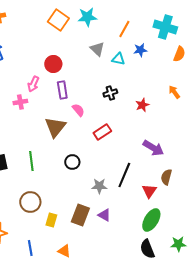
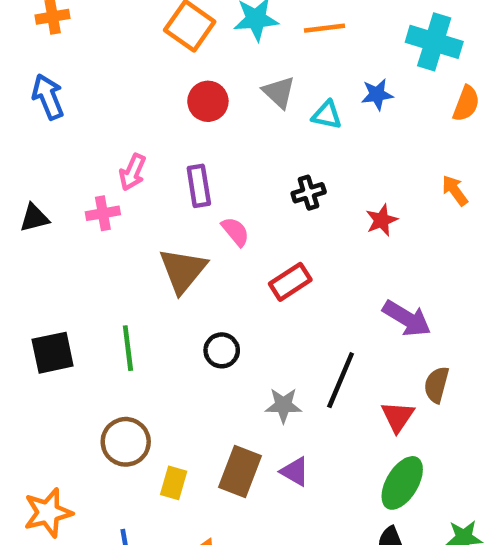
orange line: (124, 29) -> (325, 28), moved, turned 54
red circle: (53, 64) -> (208, 101), moved

